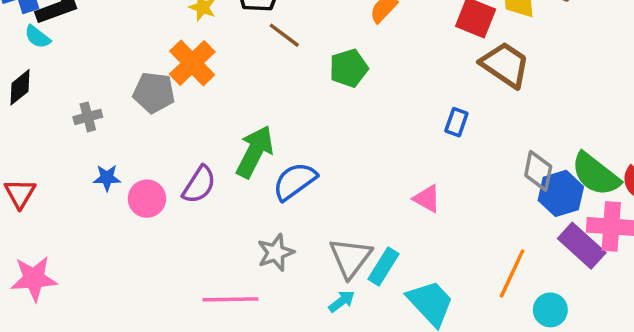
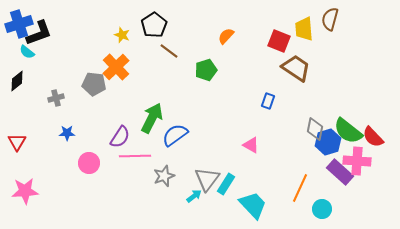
pink circle: (147, 199) -> (89, 163), moved
pink line: (230, 299) -> (135, 156), moved
cyan arrow: (342, 301) -> (194, 196), moved

